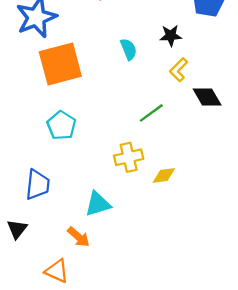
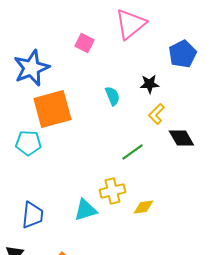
cyan pentagon: (61, 125) -> (28, 143), moved, turned -30
cyan triangle: (98, 204) -> (85, 210), moved

